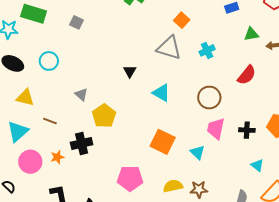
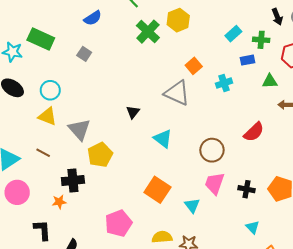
green triangle: (251, 34) -> (270, 81), moved
cyan cross: (207, 50) -> (224, 83), moved
gray triangle: (81, 94) -> (79, 130), size x1.6
yellow triangle: (25, 98) -> (47, 116), moved
orange star: (57, 157) -> (59, 202), moved
pink pentagon: (130, 178) -> (119, 223), turned -30

